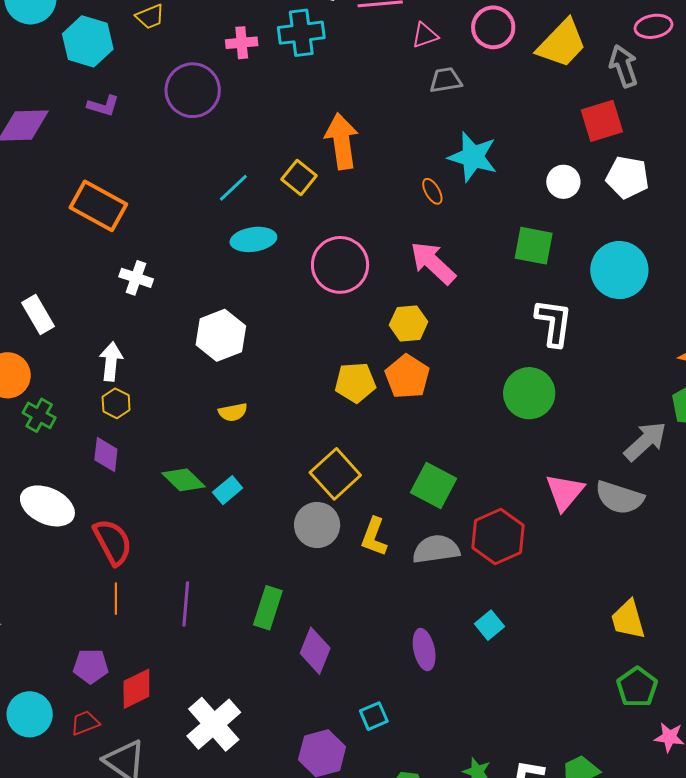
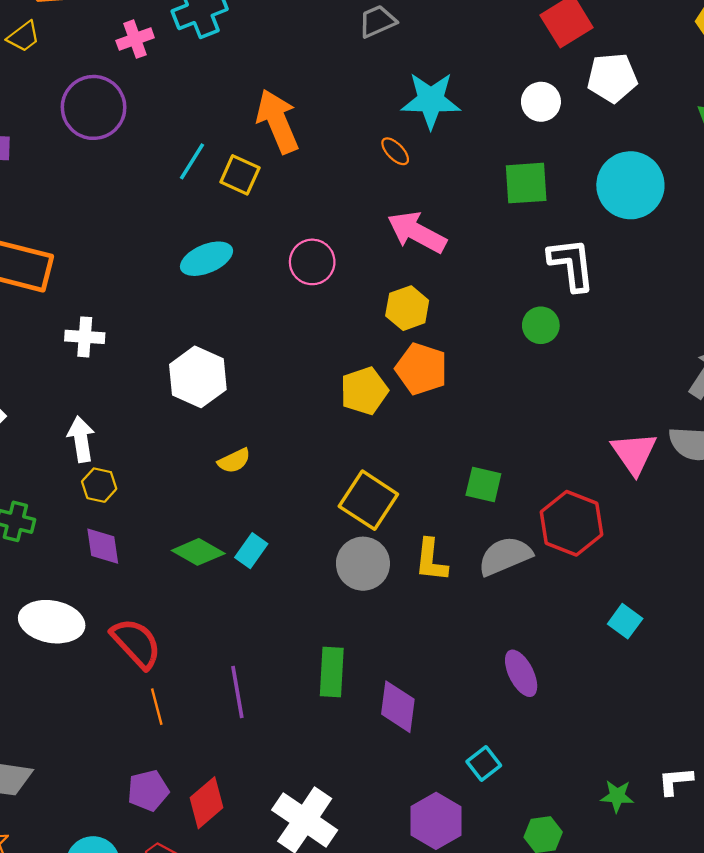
cyan line: (233, 188) -> (192, 161), moved
pink circle: (340, 265) -> (312, 262), size x0.7
green circle: (529, 393) -> (541, 325), moved, size x0.6
green square: (434, 486) -> (483, 484), size x0.7
cyan square: (489, 625) -> (625, 621), moved

